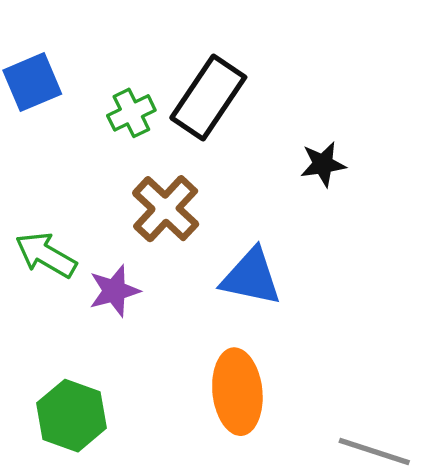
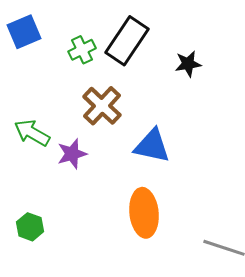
black star: (323, 164) -> (188, 64), moved
green hexagon: (72, 416) -> (30, 227), moved, size x0.7

